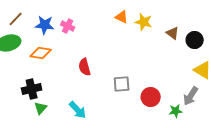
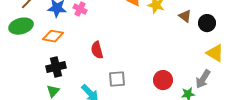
gray square: (122, 84) -> (117, 79), moved
black cross: (32, 89) -> (56, 67), moved

